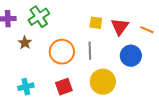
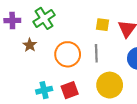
cyan cross: (26, 87) -> (44, 90), moved

